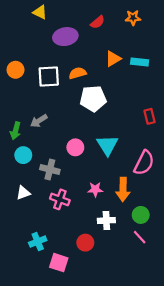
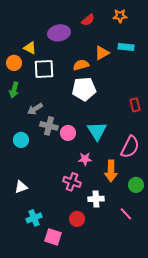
yellow triangle: (40, 12) -> (30, 48), moved
cyan rectangle: (140, 62) -> (126, 47), moved
orange semicircle: (78, 73) -> (81, 65), moved
green arrow: (16, 131) -> (14, 90), moved
gray cross: (50, 170) -> (49, 126), moved
pink star: (95, 189) -> (85, 159), moved
white triangle: (23, 193) -> (21, 187), moved
pink cross: (60, 199) -> (72, 182), moved
green circle: (141, 215) -> (136, 185), moved

